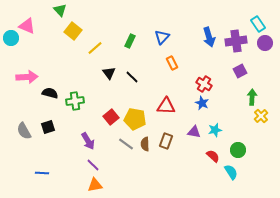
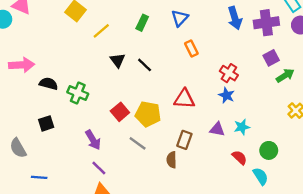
green arrow: (252, 97) -> (285, 75), moved, turned 56
green cross: (75, 101) -> (78, 93), turned 30
gray semicircle: (24, 131) -> (18, 148), moved
brown semicircle: (145, 144) -> (171, 160), moved

